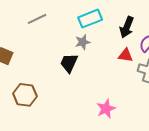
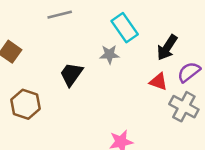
cyan rectangle: (90, 19) -> (125, 28), turned 65
black trapezoid: (69, 63) -> (71, 74), moved

